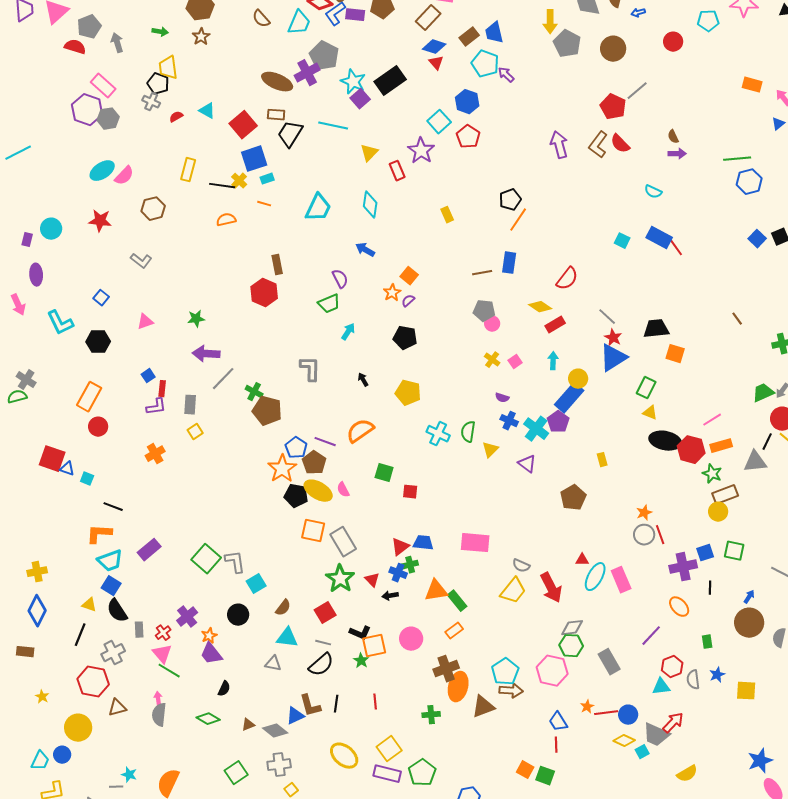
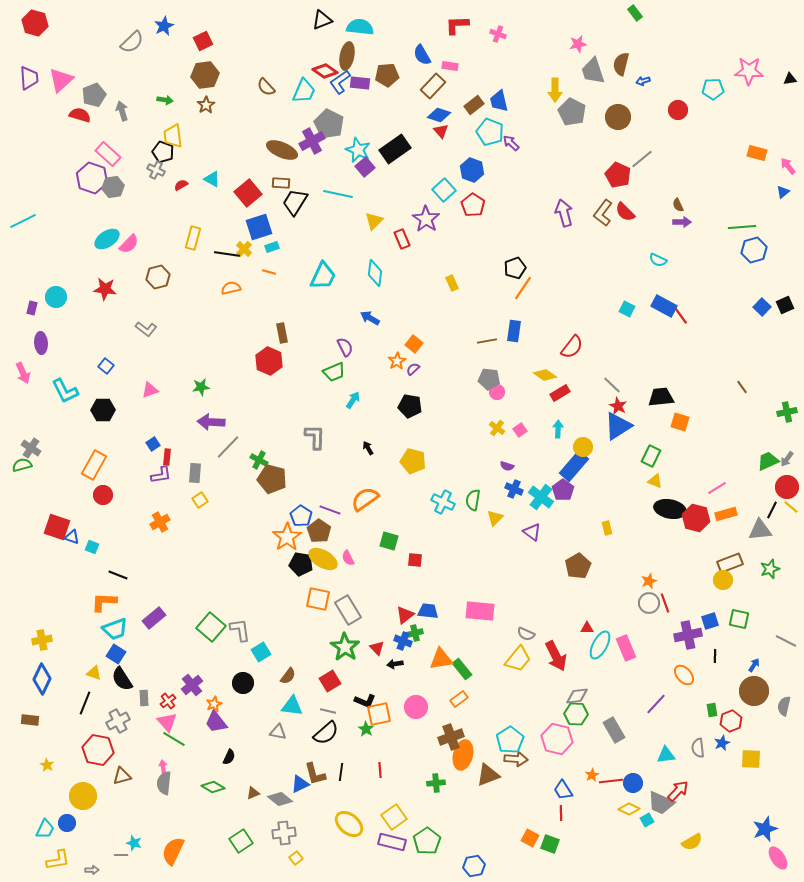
green star: (712, 474) -> (770, 569), moved, turned 30
red hexagon: (672, 667) -> (731, 721), moved

